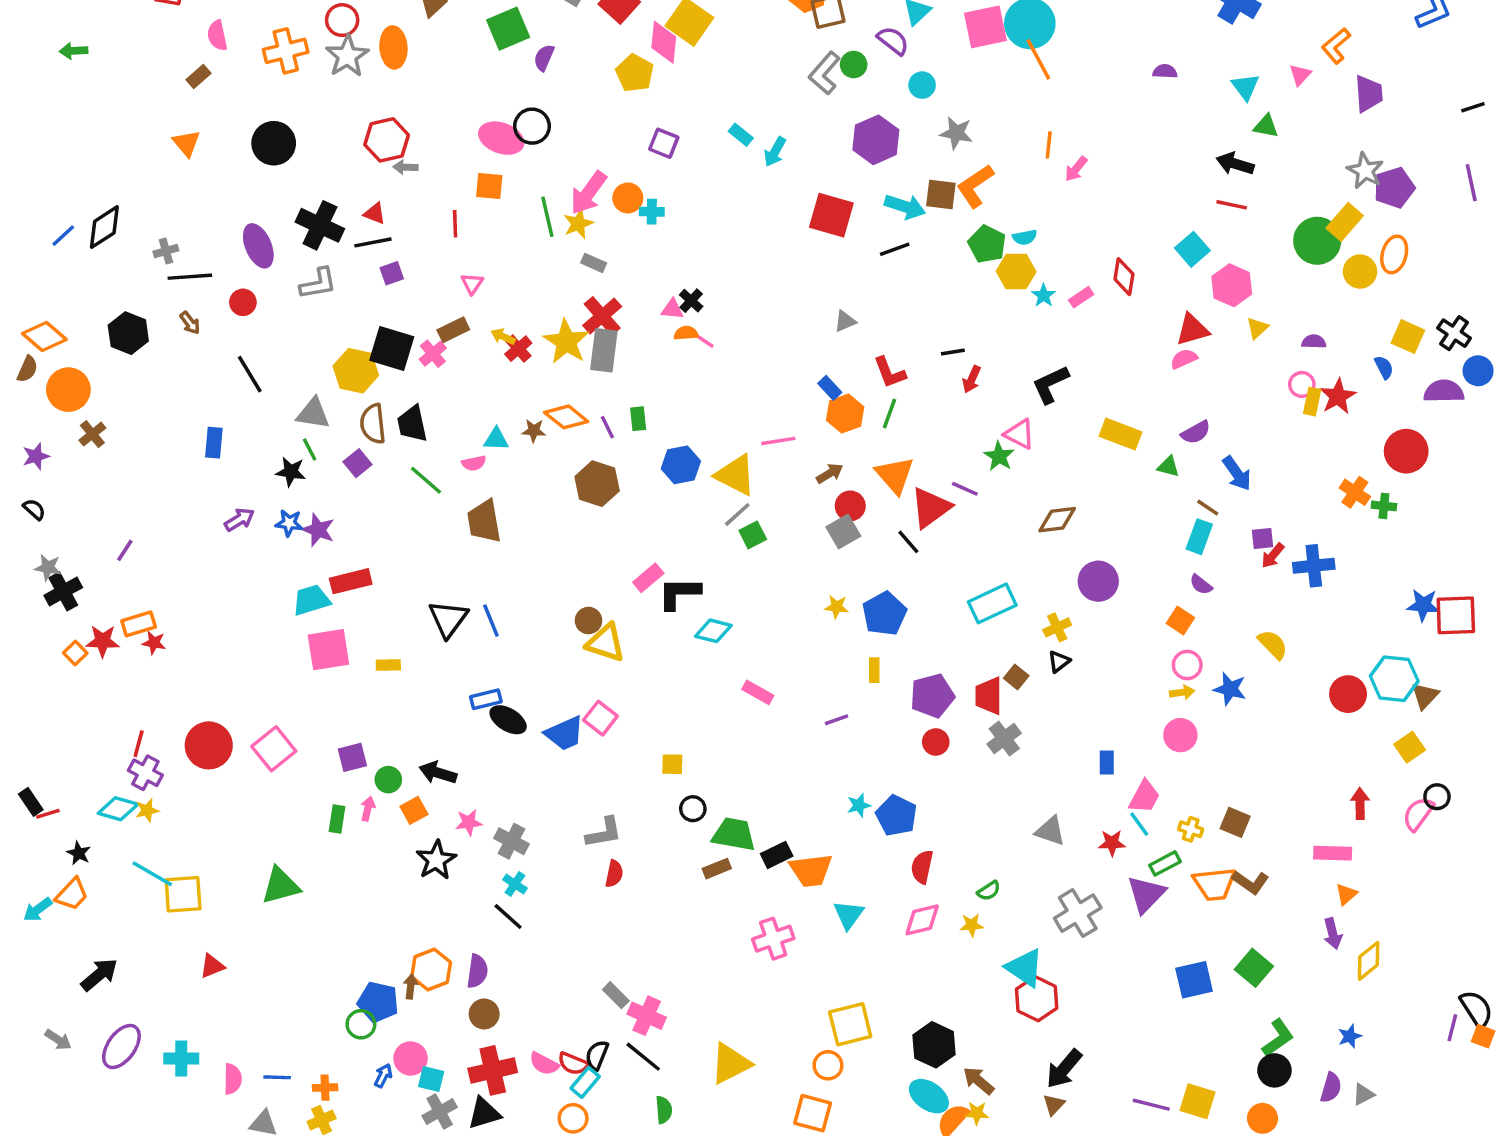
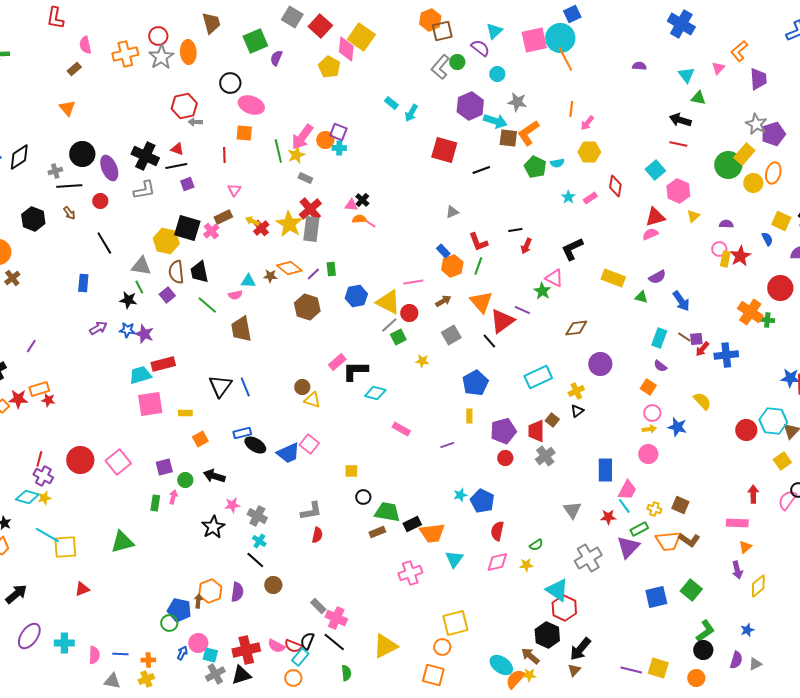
black circle: (532, 126) -> (230, 83), moved
black circle: (274, 143) -> (82, 154), moved
purple square: (664, 143) -> (338, 132), moved
cyan arrow: (905, 207) -> (495, 121), moved
yellow hexagon: (1016, 272) -> (589, 152), moved
purple line: (607, 427) -> (313, 274), turned 72
orange cross: (1355, 492) -> (750, 312), size x1.4
red circle: (850, 506) -> (409, 313), moved
brown line: (1208, 508) -> (684, 337), moved
yellow star: (837, 607) -> (422, 361), moved
yellow triangle: (606, 643) -> (312, 400), size x0.7
blue rectangle: (1107, 763) -> (605, 470), size x1.6
orange square: (414, 810) -> (200, 439), moved
gray triangle: (1050, 831) -> (572, 510), turned 36
brown circle: (484, 1014) -> (273, 585), moved
black hexagon: (934, 1045) -> (547, 635), moved

